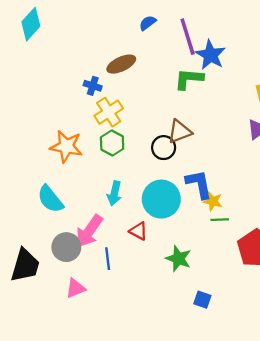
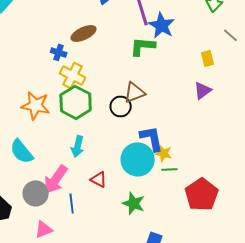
yellow cross: (109, 112) -> (73, 75), turned -30
green hexagon: (112, 143) -> (76, 102), size x1.5
cyan circle: (161, 199) -> (138, 159), moved

